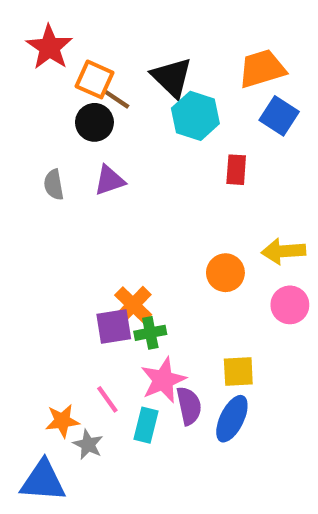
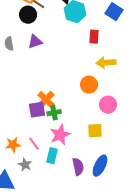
yellow arrow: (283, 251) -> (106, 63), moved
pink circle: (290, 305) -> (108, 105), moved
purple semicircle: (189, 406) -> (78, 167), moved
blue ellipse: (232, 419) -> (100, 166), moved
orange star: (62, 421) -> (13, 145), moved

